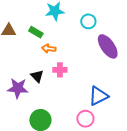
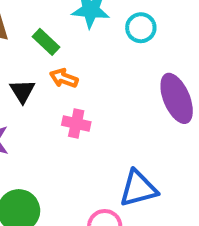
cyan circle: (88, 21) -> (141, 28), moved
black triangle: (37, 76) -> (22, 91), moved

